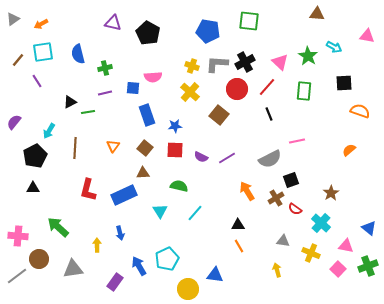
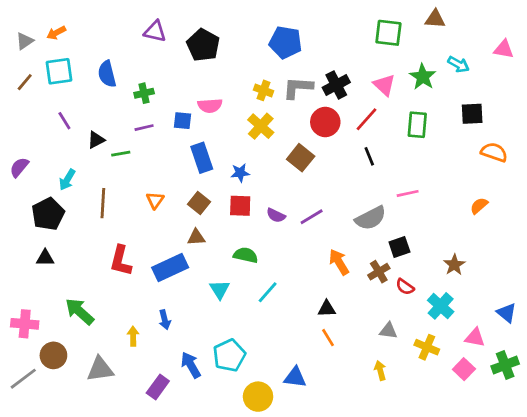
gray triangle: (13, 19) -> (25, 41), moved
green square: (249, 21) -> (388, 33), moved
purple line: (37, 81) -> (64, 121), moved

